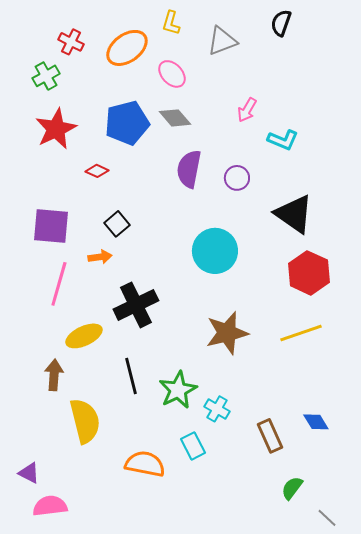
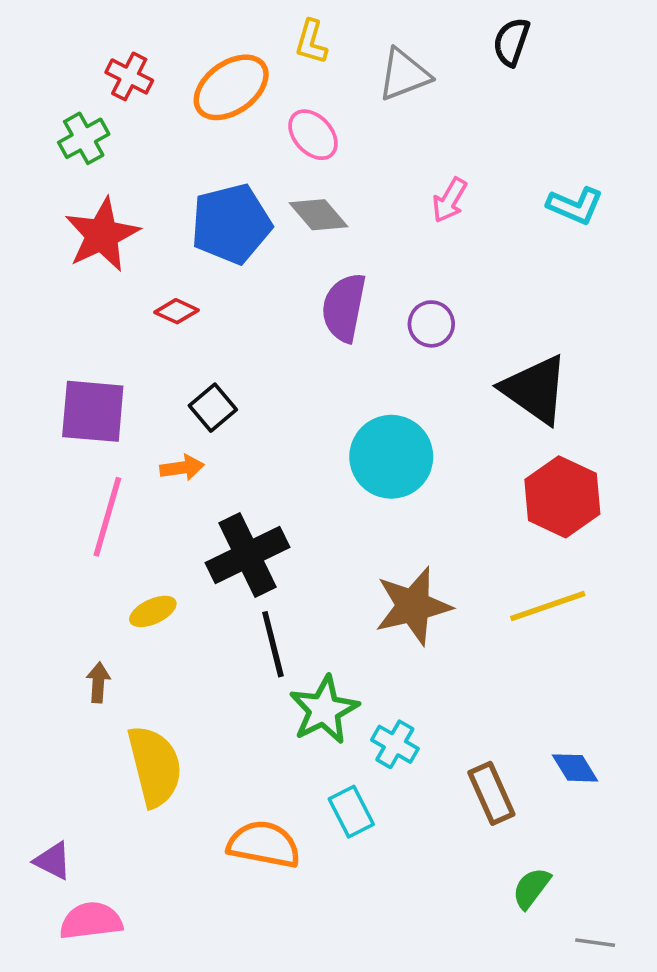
cyan L-shape: (283, 140) -> (575, 206), moved
yellow ellipse: (84, 336) -> (153, 611), size x0.7
brown arrow: (54, 375) -> (98, 682), size x0.7
black line: (131, 376) -> (273, 644), moved
gray line: (327, 518) -> (595, 943), turned -35

